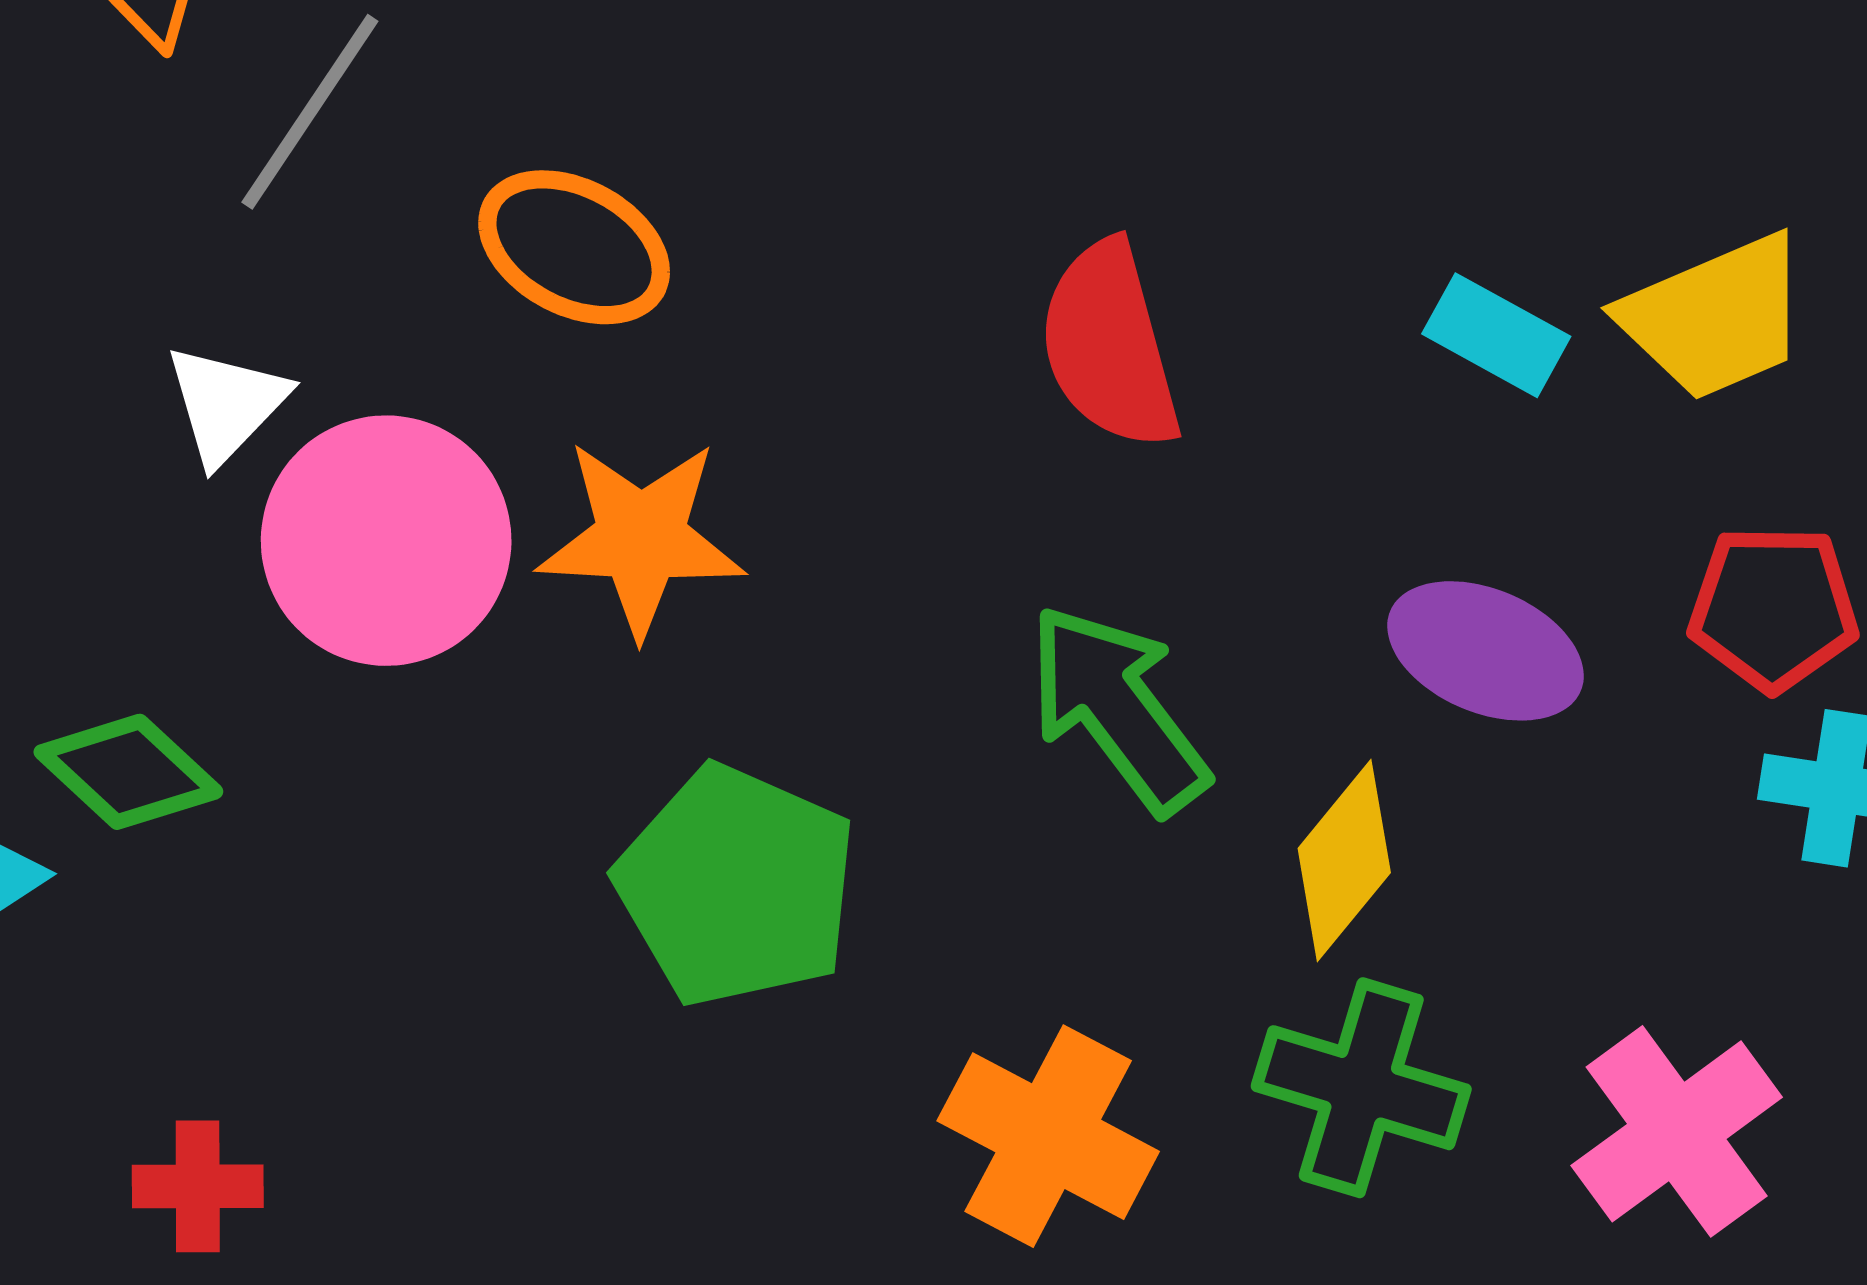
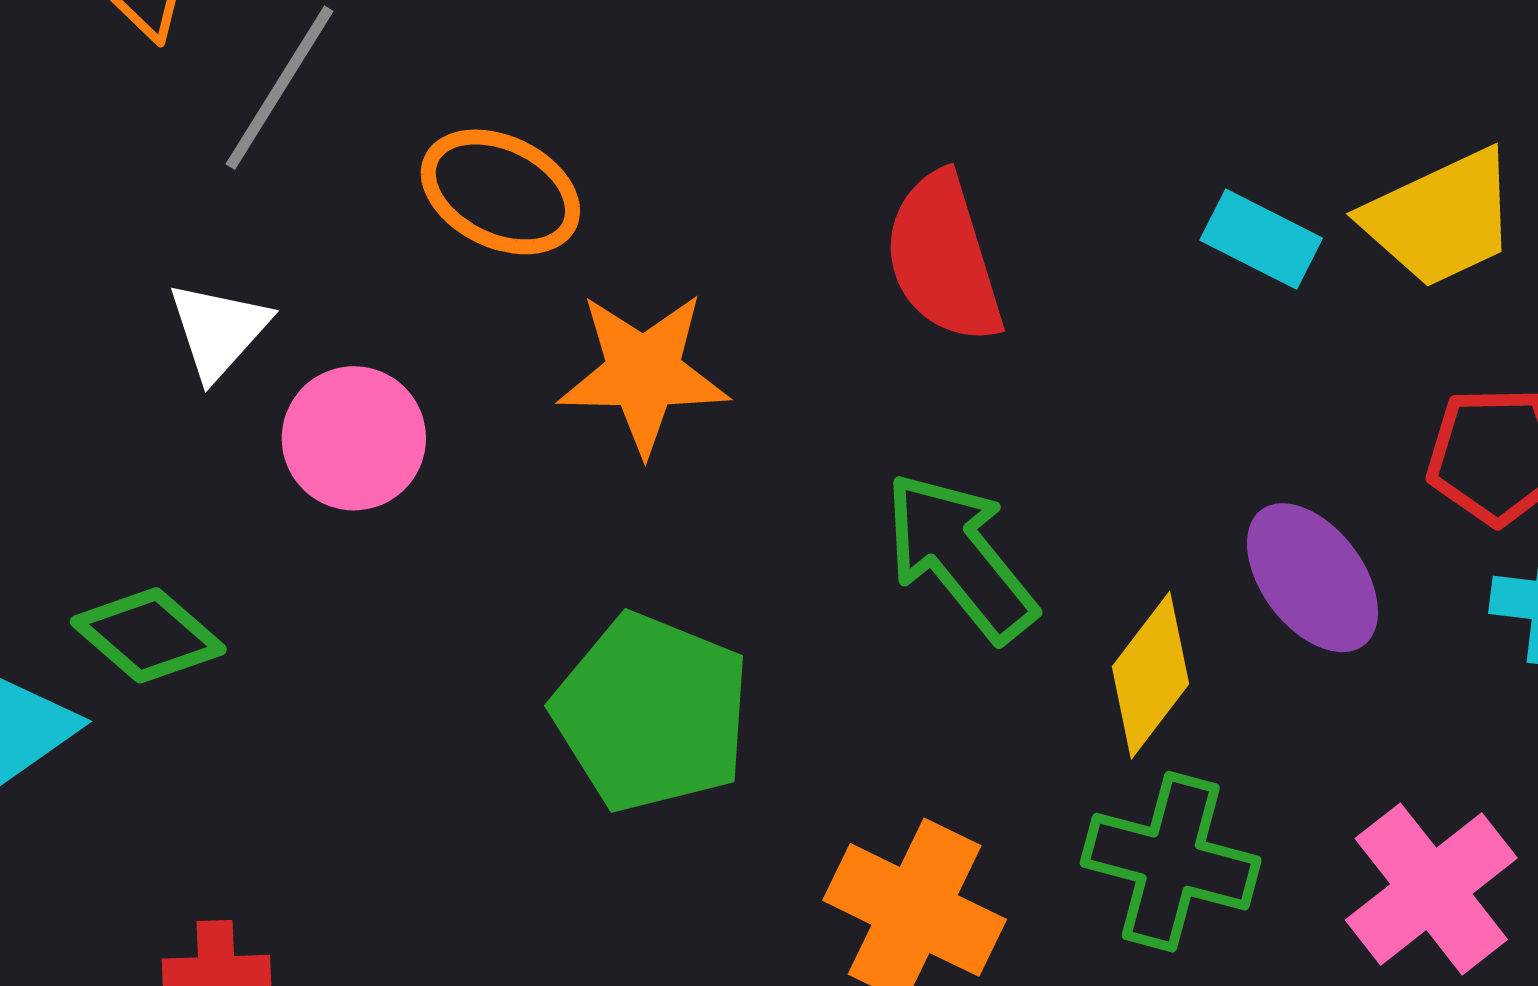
orange star: (641, 538) -> (644, 373), moved
pink circle: (386, 541) -> (354, 438), size x0.7
purple ellipse: (1485, 651) -> (1312, 578), moved, turned 32

